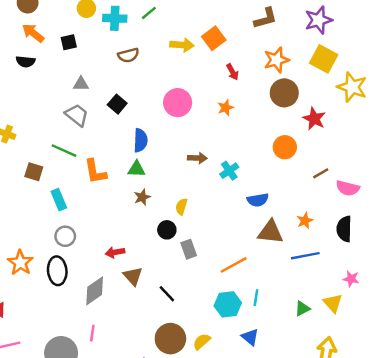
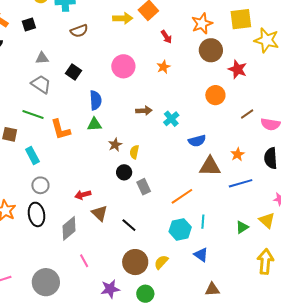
yellow square: (324, 59) -> (241, 19), turned -30
brown star: (142, 197) -> (115, 145), moved
pink line: (92, 333) -> (84, 261), moved, turned -32

